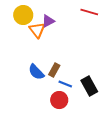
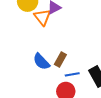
blue line: (65, 84) -> (72, 74), turned -32

